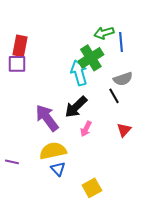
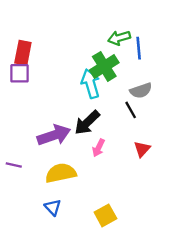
purple arrow: (47, 118) -> (54, 135), turned 108
purple line: (12, 162) -> (14, 165), moved
blue triangle: (58, 169) -> (53, 207), moved

